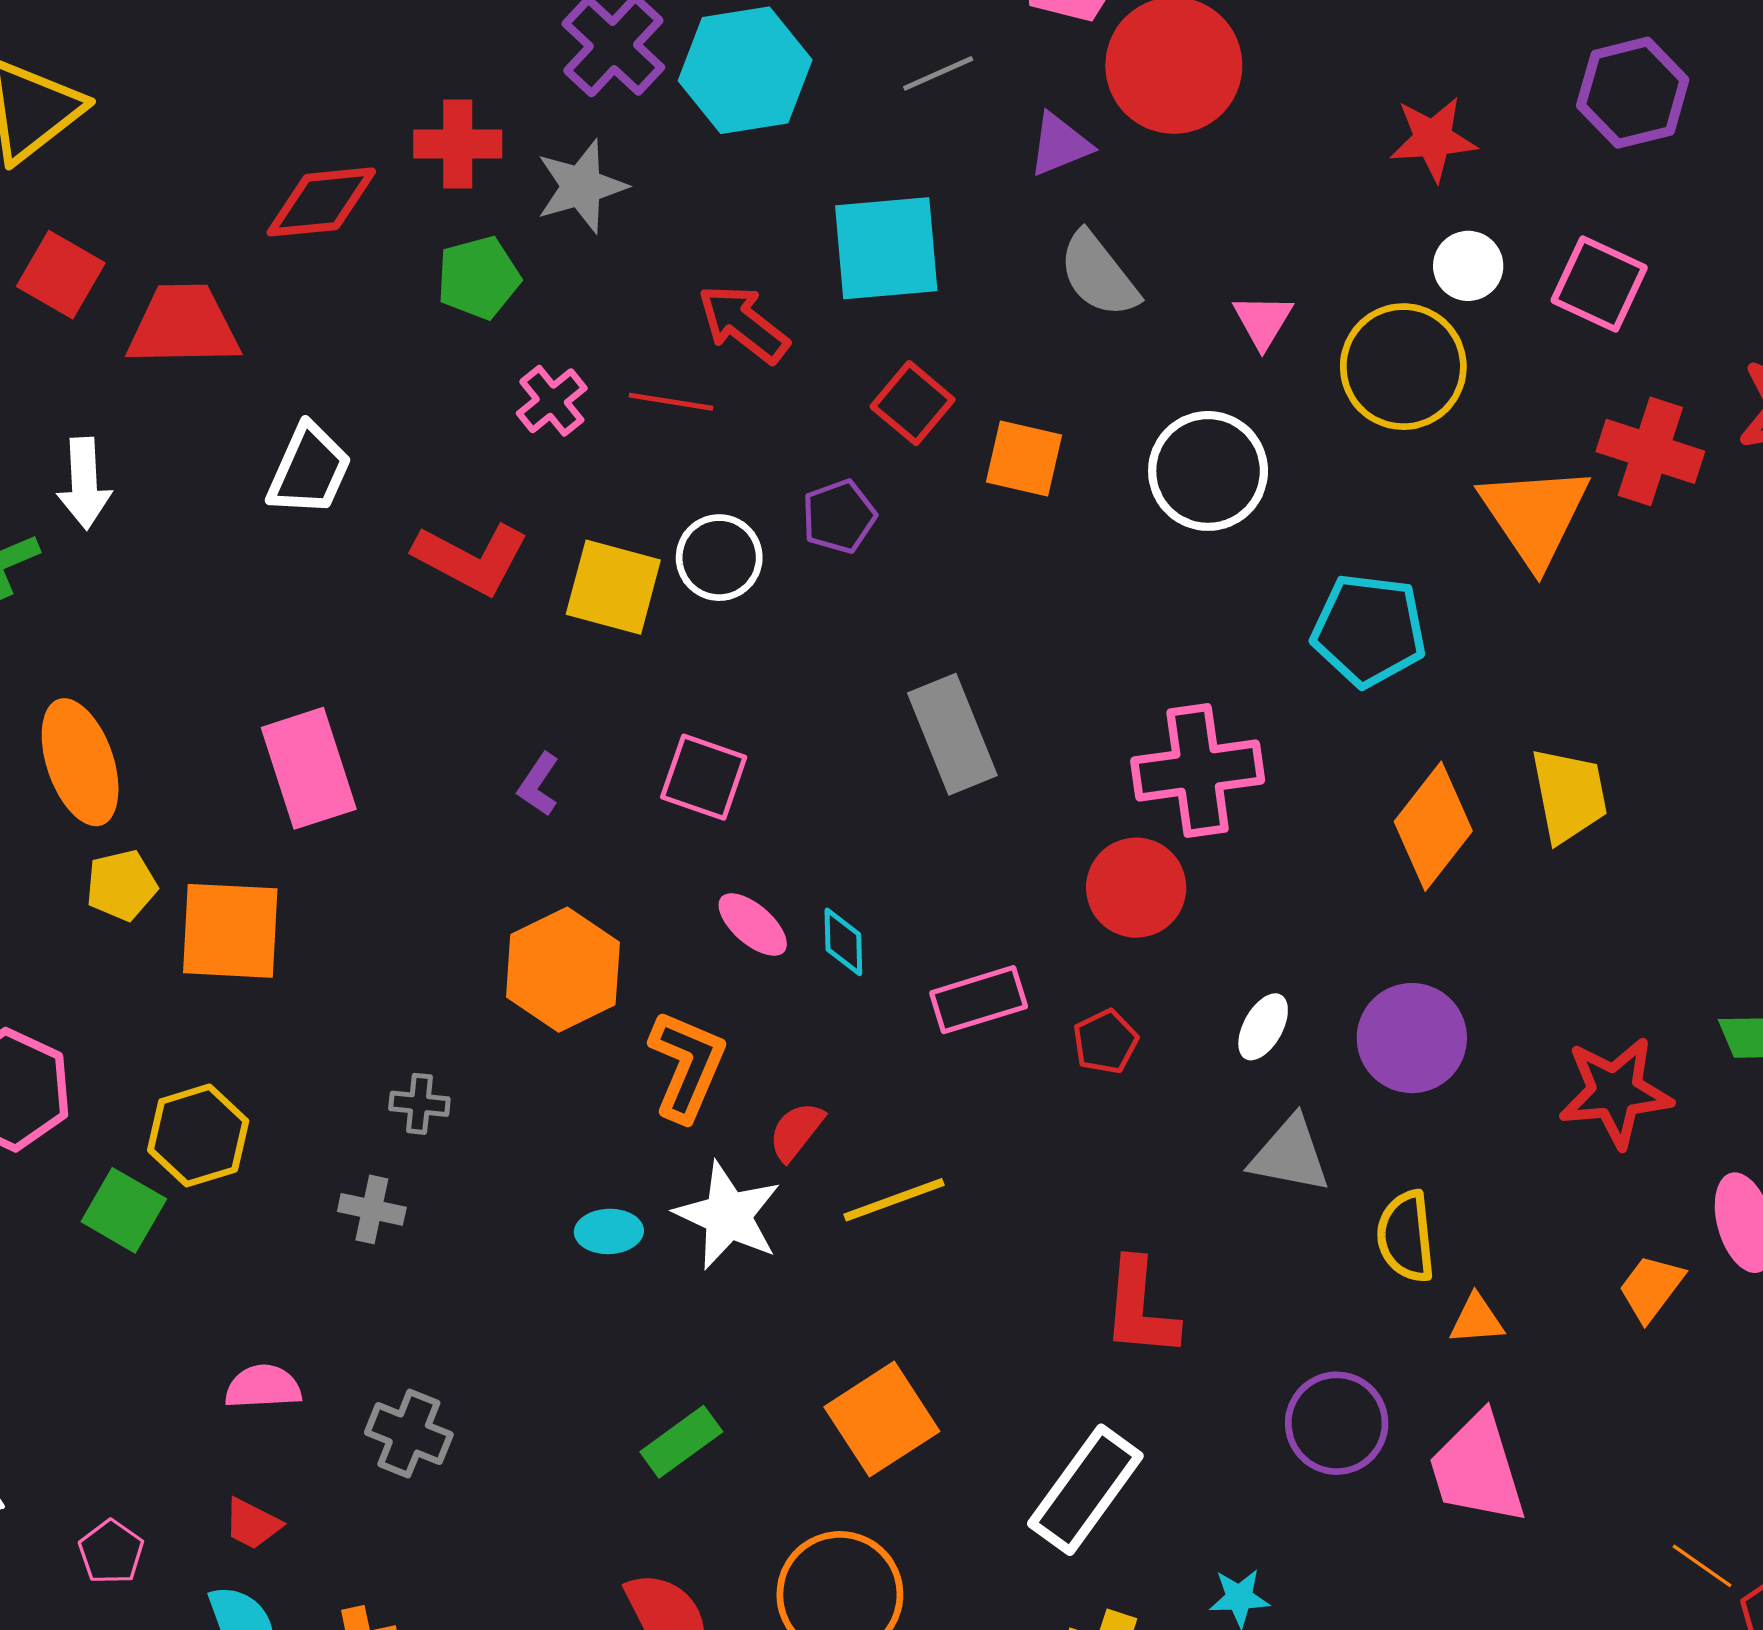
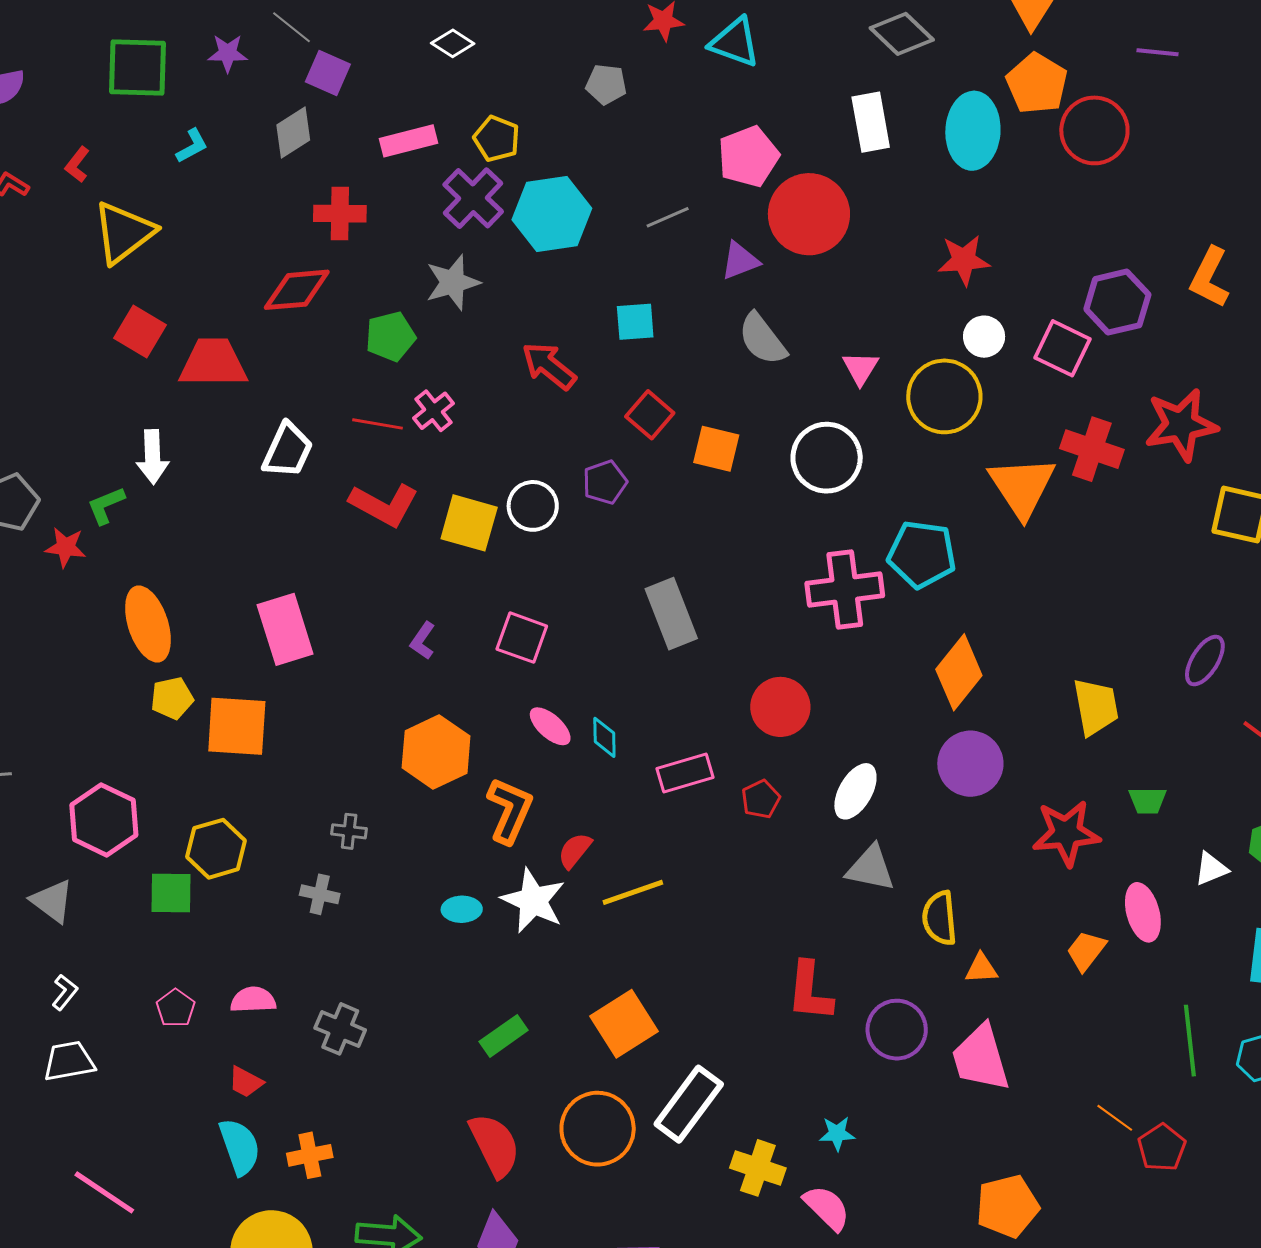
purple hexagon: (1633, 93) -> (1117, 302), moved
red cross: (458, 144) -> (340, 214), moved
cyan square: (886, 248) -> (635, 322), size x0.6
red line: (671, 402) -> (377, 424), moved
pink cross: (1198, 770) -> (845, 589), moved
yellow trapezoid: (1569, 795) -> (1096, 707), moved
white ellipse: (1263, 1027) -> (855, 791), size x1.4
purple circle: (1412, 1038) -> (970, 764), moved
green square: (124, 1210) -> (171, 893), turned -30
red L-shape: (1140, 1308) -> (810, 991), moved
white rectangle: (1085, 1490) -> (689, 1104), moved
pink pentagon: (111, 1552) -> (176, 1008), moved

